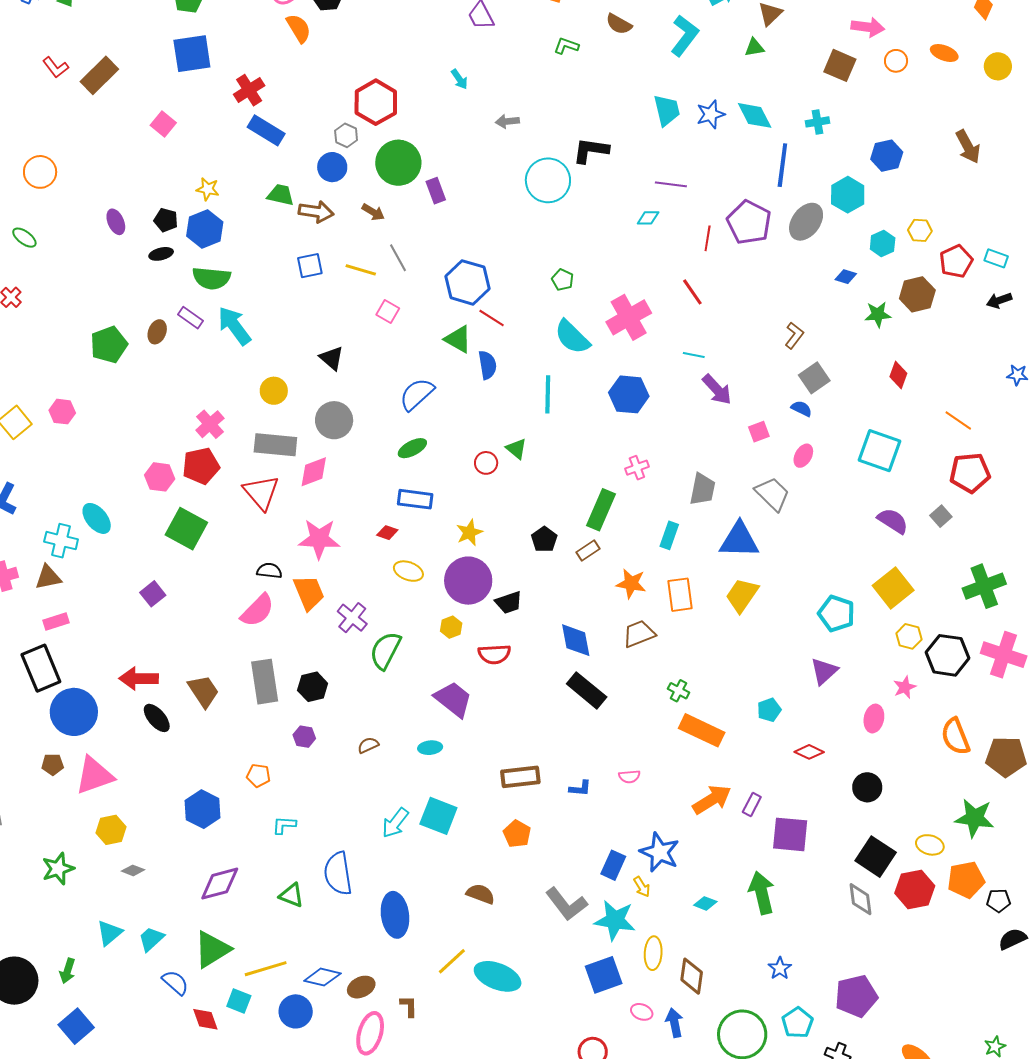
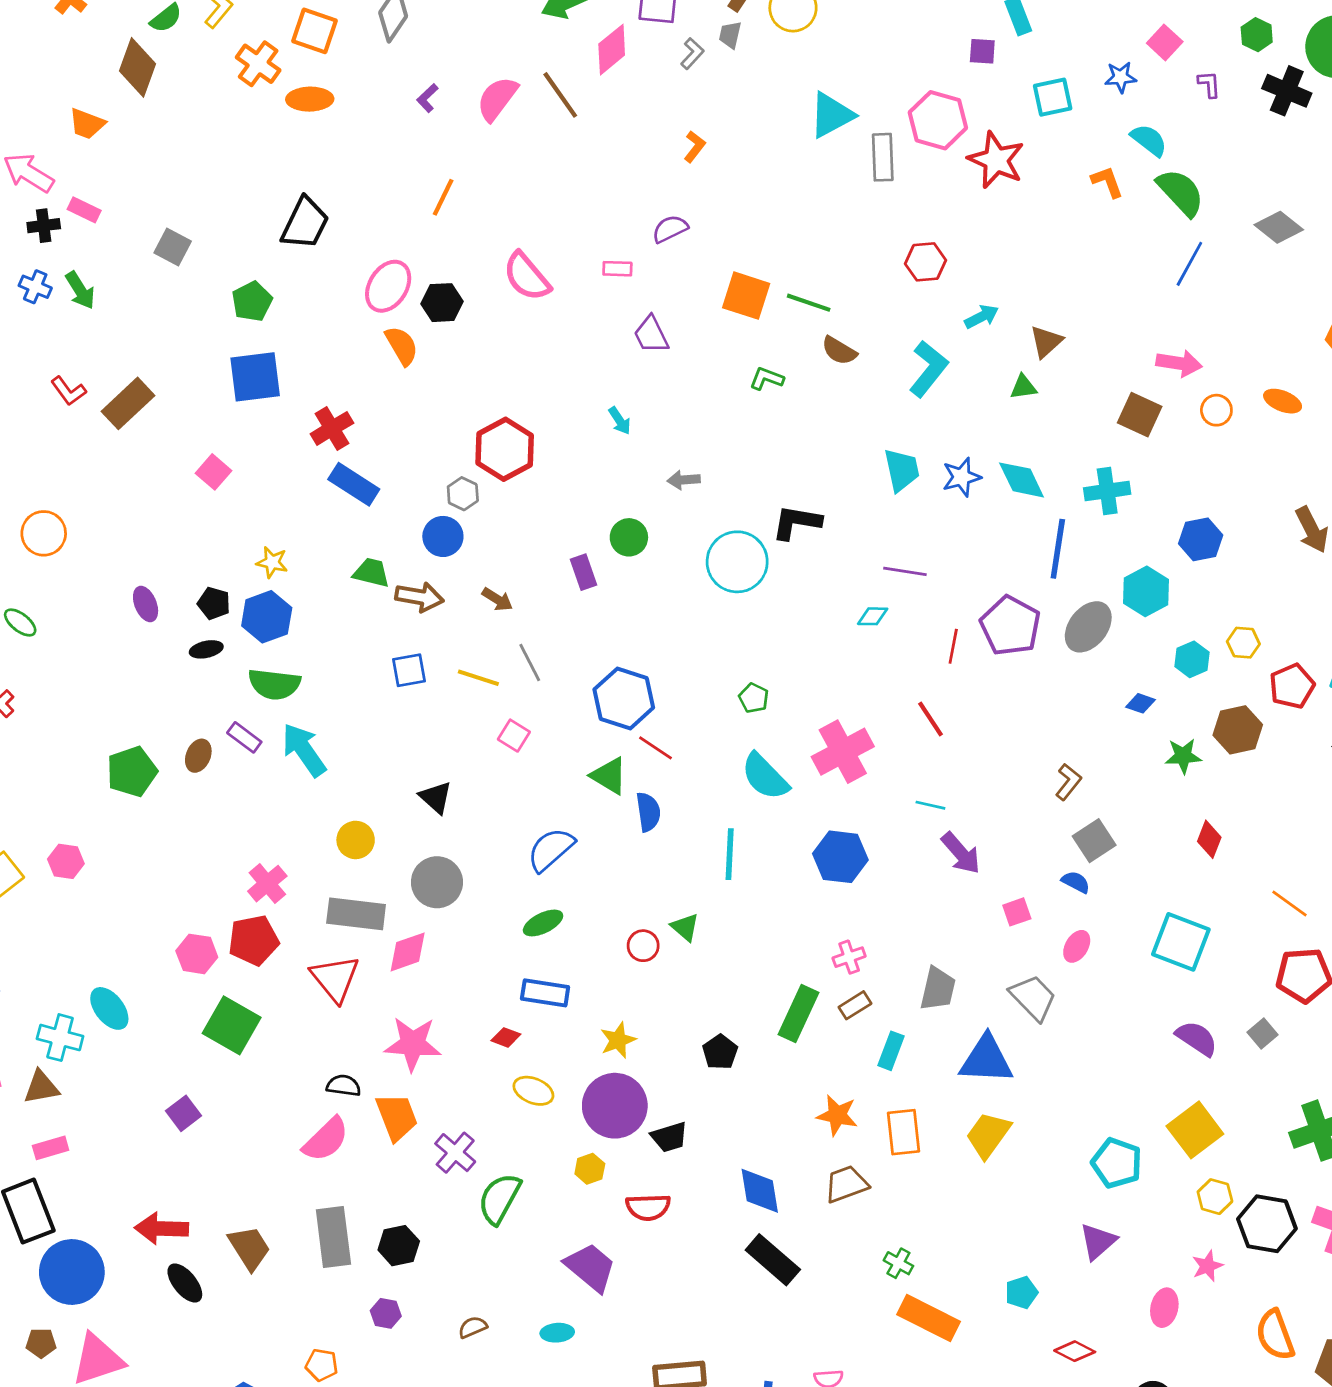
cyan cross: (817, 122) -> (1107, 491), size x1.4
green circle: (398, 163) -> (629, 537), moved, size x0.6
brown rectangle: (588, 550) -> (855, 1005), moved

